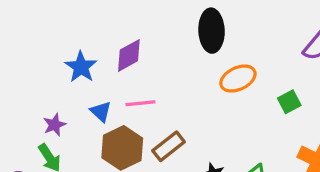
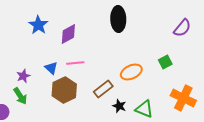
blue star: (81, 67) -> (38, 25), moved
orange ellipse: (238, 79) -> (131, 72), moved
brown rectangle: (169, 146) -> (103, 89), moved

